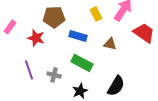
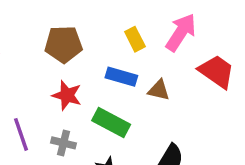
blue rectangle: (78, 36) -> (121, 77), moved
red star: (36, 38) -> (67, 95), moved

